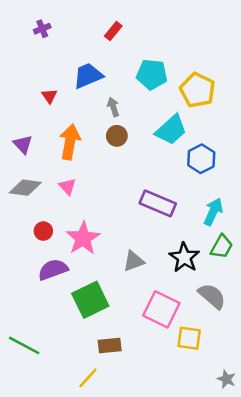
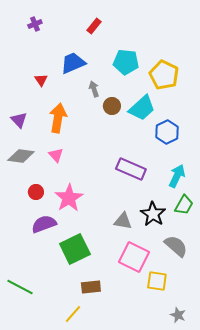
brown circle: (117, 136) -> (112, 106), moved
gray triangle: (134, 261) -> (123, 221), moved, turned 30
gray star: (226, 379) -> (178, 315), moved

